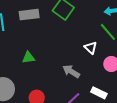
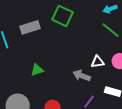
white triangle: (91, 48) -> (98, 62), moved, turned -40

